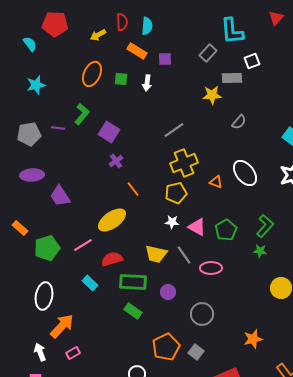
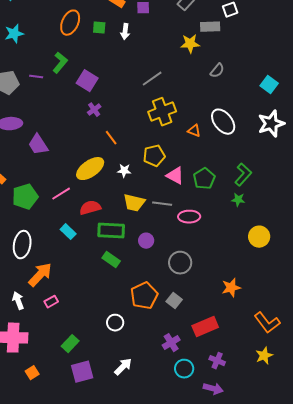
yellow pentagon: (176, 193) -> (154, 156), moved
white star: (172, 222) -> (124, 171), moved
gray line: (184, 255) -> (162, 204), turned -48

